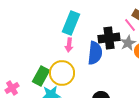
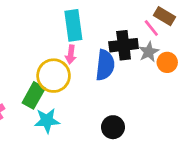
cyan rectangle: (71, 23) -> (73, 25), turned -30
yellow circle: (62, 73) -> (54, 76), moved

